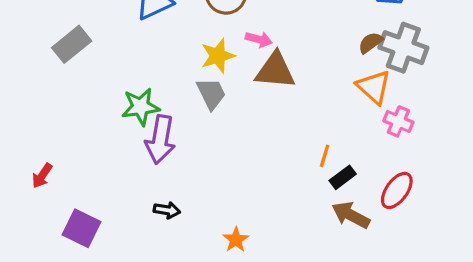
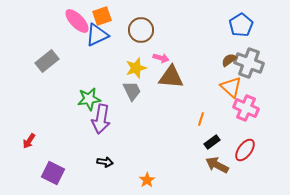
pink cross: (398, 121) -> (246, 108), size x1.4
orange line: (325, 156) -> (201, 119), moved

